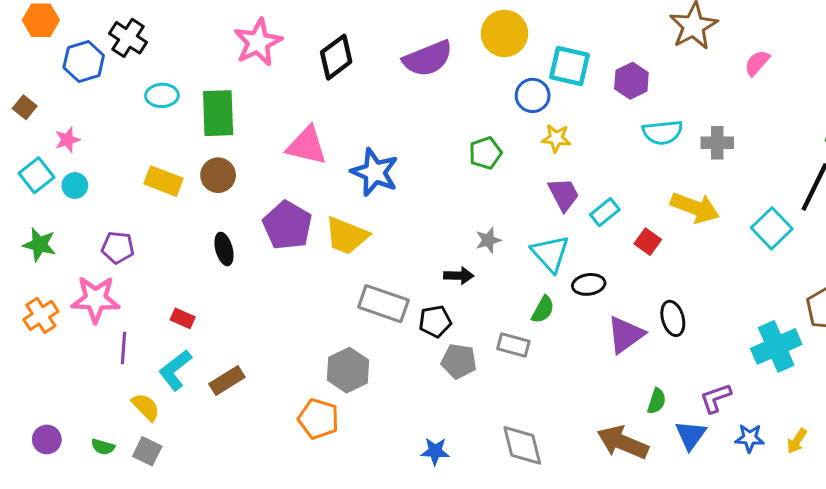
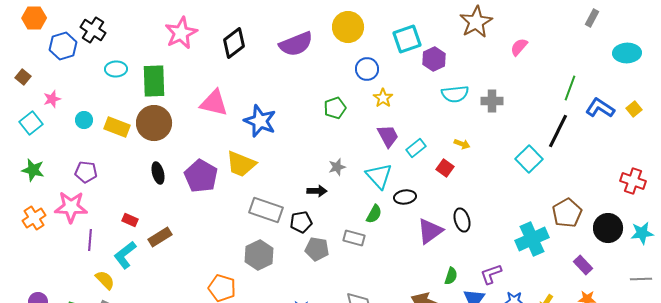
cyan square: (569, 66) -> (407, 39), moved, turned -32
yellow star: (556, 138) -> (383, 98), turned 30
brown circle: (218, 175) -> (154, 123), size x1.5
cyan circle: (75, 186) -> (84, 120), moved
yellow arrow: (695, 208) -> (462, 144), moved, size x0.5
purple pentagon: (287, 225) -> (201, 176), moved
gray hexagon: (348, 370) -> (259, 255), moved
brown rectangle: (227, 380) -> (160, 237), moved

